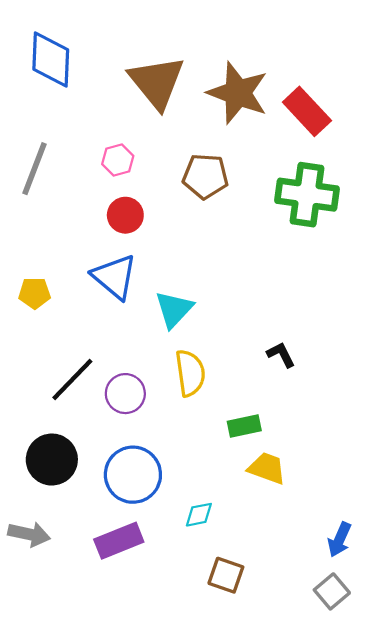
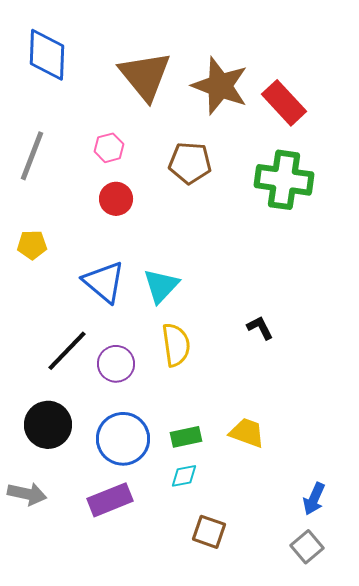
blue triangle: (115, 277) -> (104, 282), moved
yellow pentagon: (35, 293) -> (32, 245), moved
green rectangle: (244, 426) -> (186, 437), moved

